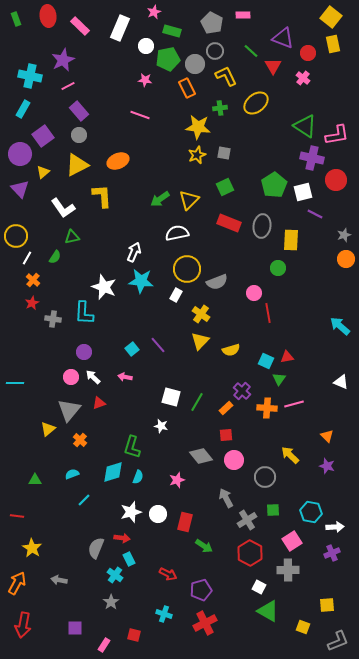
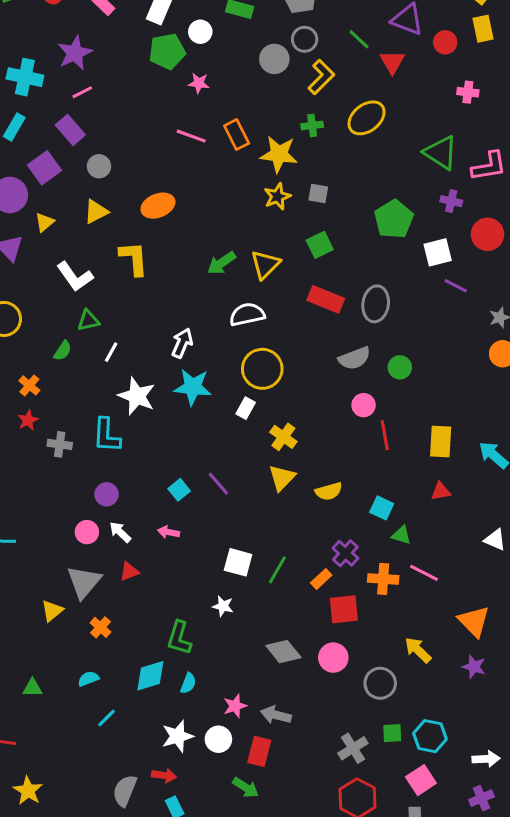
green pentagon: (168, 59) -> (167, 51), moved
yellow L-shape: (226, 76) -> (321, 77), turned 70
pink cross: (303, 78) -> (468, 92), moved, turned -32
orange rectangle: (187, 88) -> (237, 135), moved
purple rectangle: (79, 111) -> (70, 130), moved
purple cross: (312, 158) -> (451, 201), size x0.6
yellow triangle: (77, 165) -> (96, 212), size x0.7
green pentagon: (274, 185) -> (394, 219), moved
yellow rectangle: (291, 240) -> (441, 441), moved
white line: (27, 258) -> (111, 352), moved
gray semicircle: (217, 282) -> (354, 358), moved
red triangle: (287, 357) -> (441, 491), moved
green triangle: (279, 379) -> (401, 535), turned -48
pink line: (294, 404) -> (424, 573), turned 42
red square: (226, 435) -> (344, 609), moved, size x1.5
orange triangle: (327, 436) -> (474, 621), size x1.6
pink star: (177, 480) -> (235, 706), moved
gray arrow: (226, 498) -> (276, 715), moved, turned -48
cyan hexagon: (311, 512) -> (430, 736), moved
green arrow: (204, 546) -> (246, 788), moved

